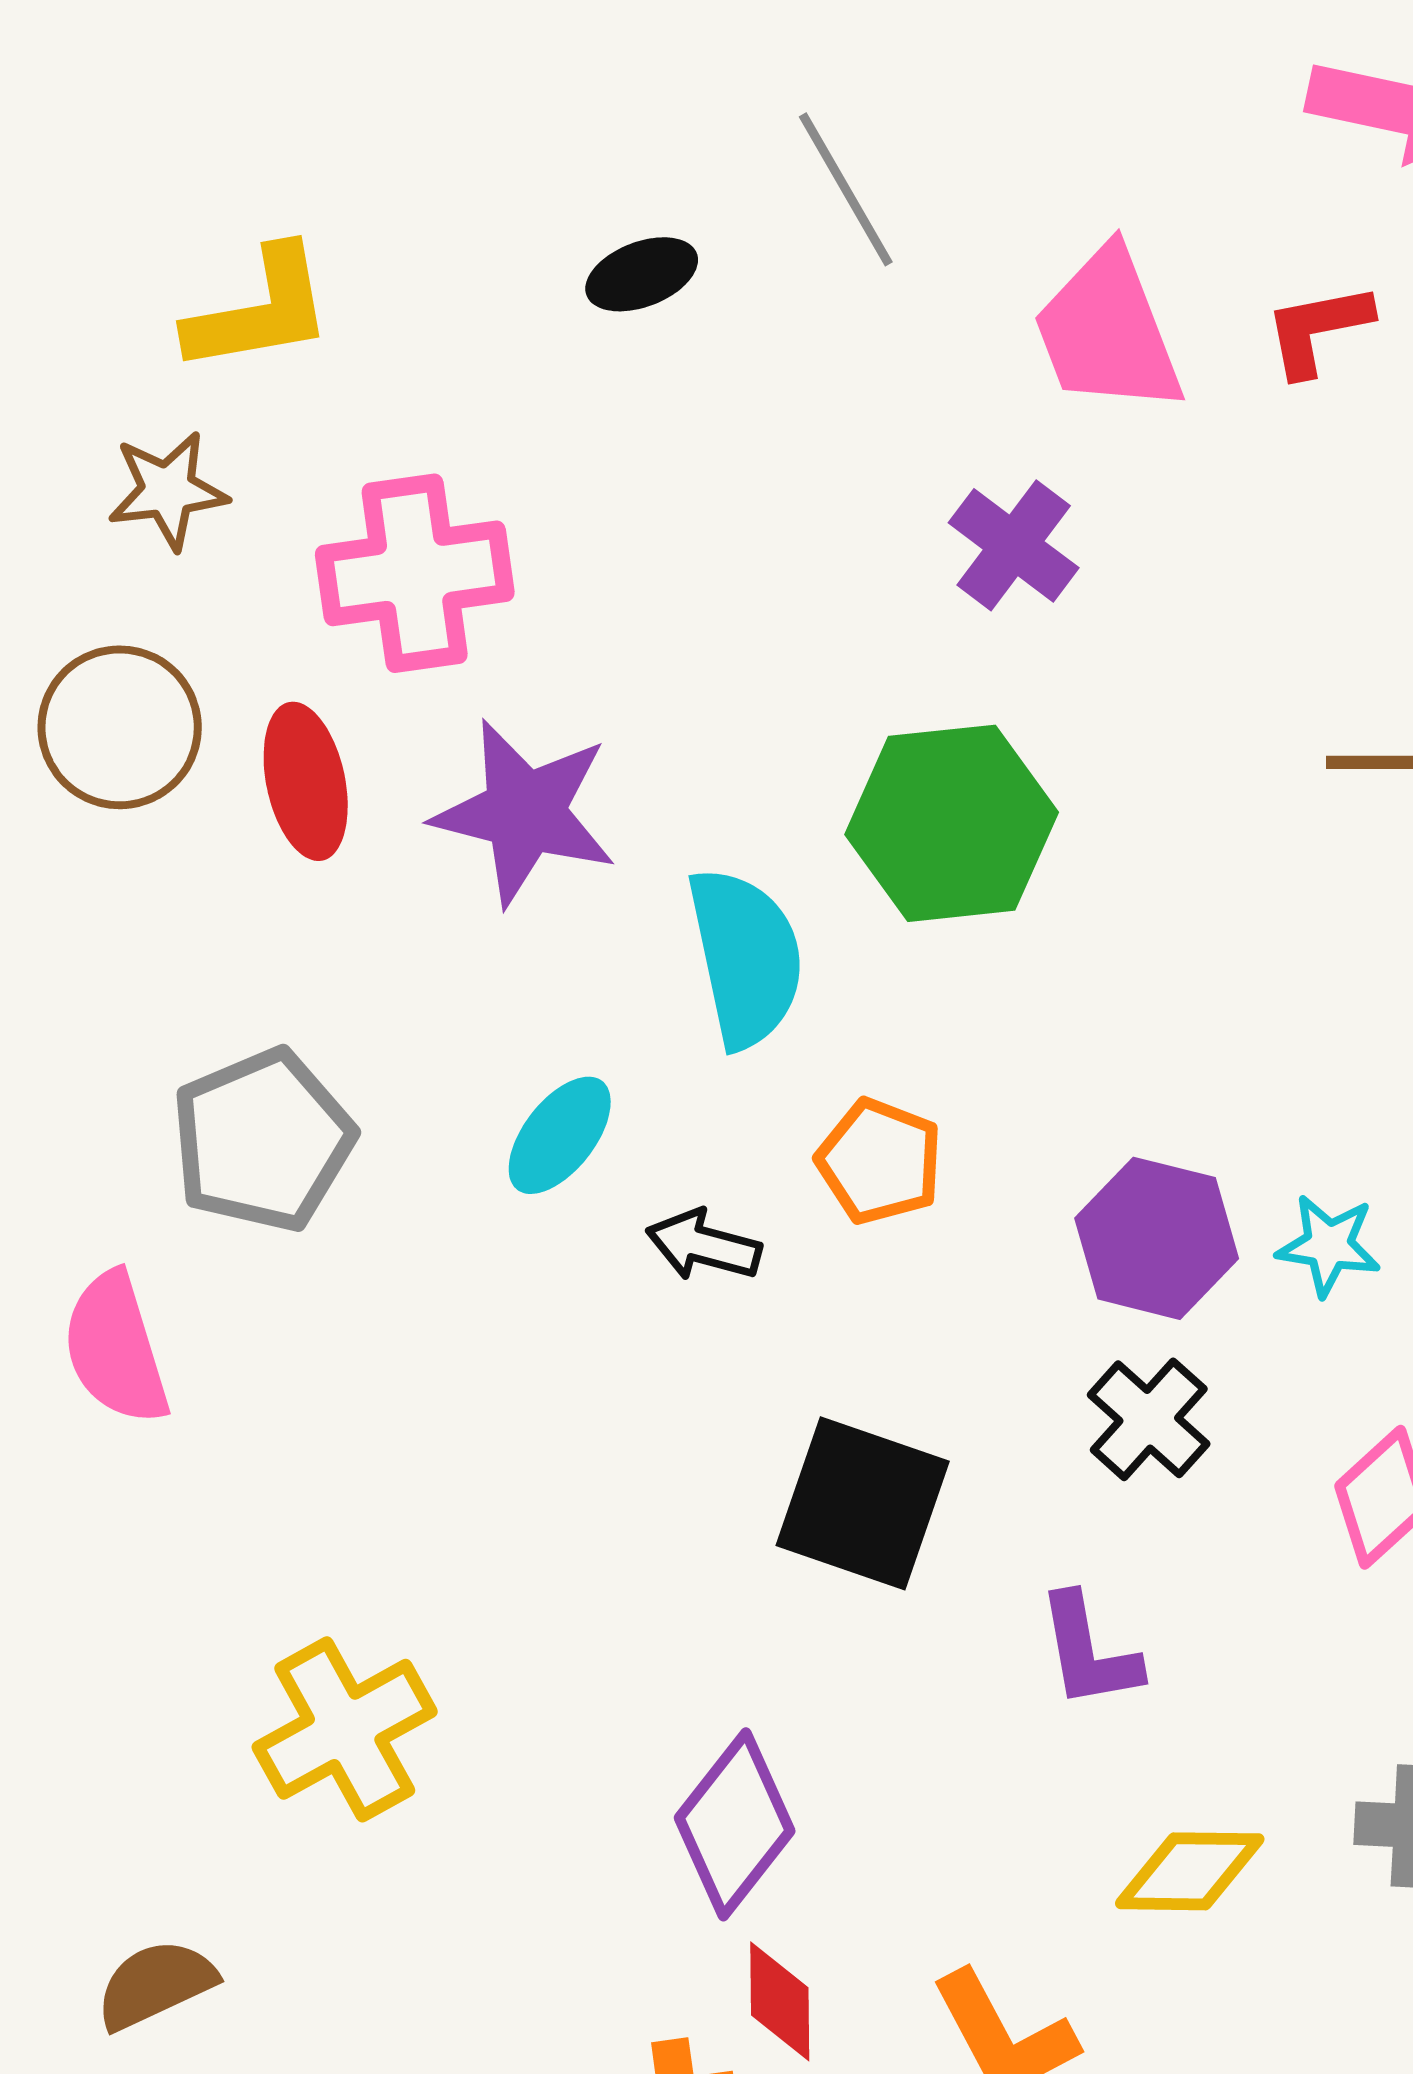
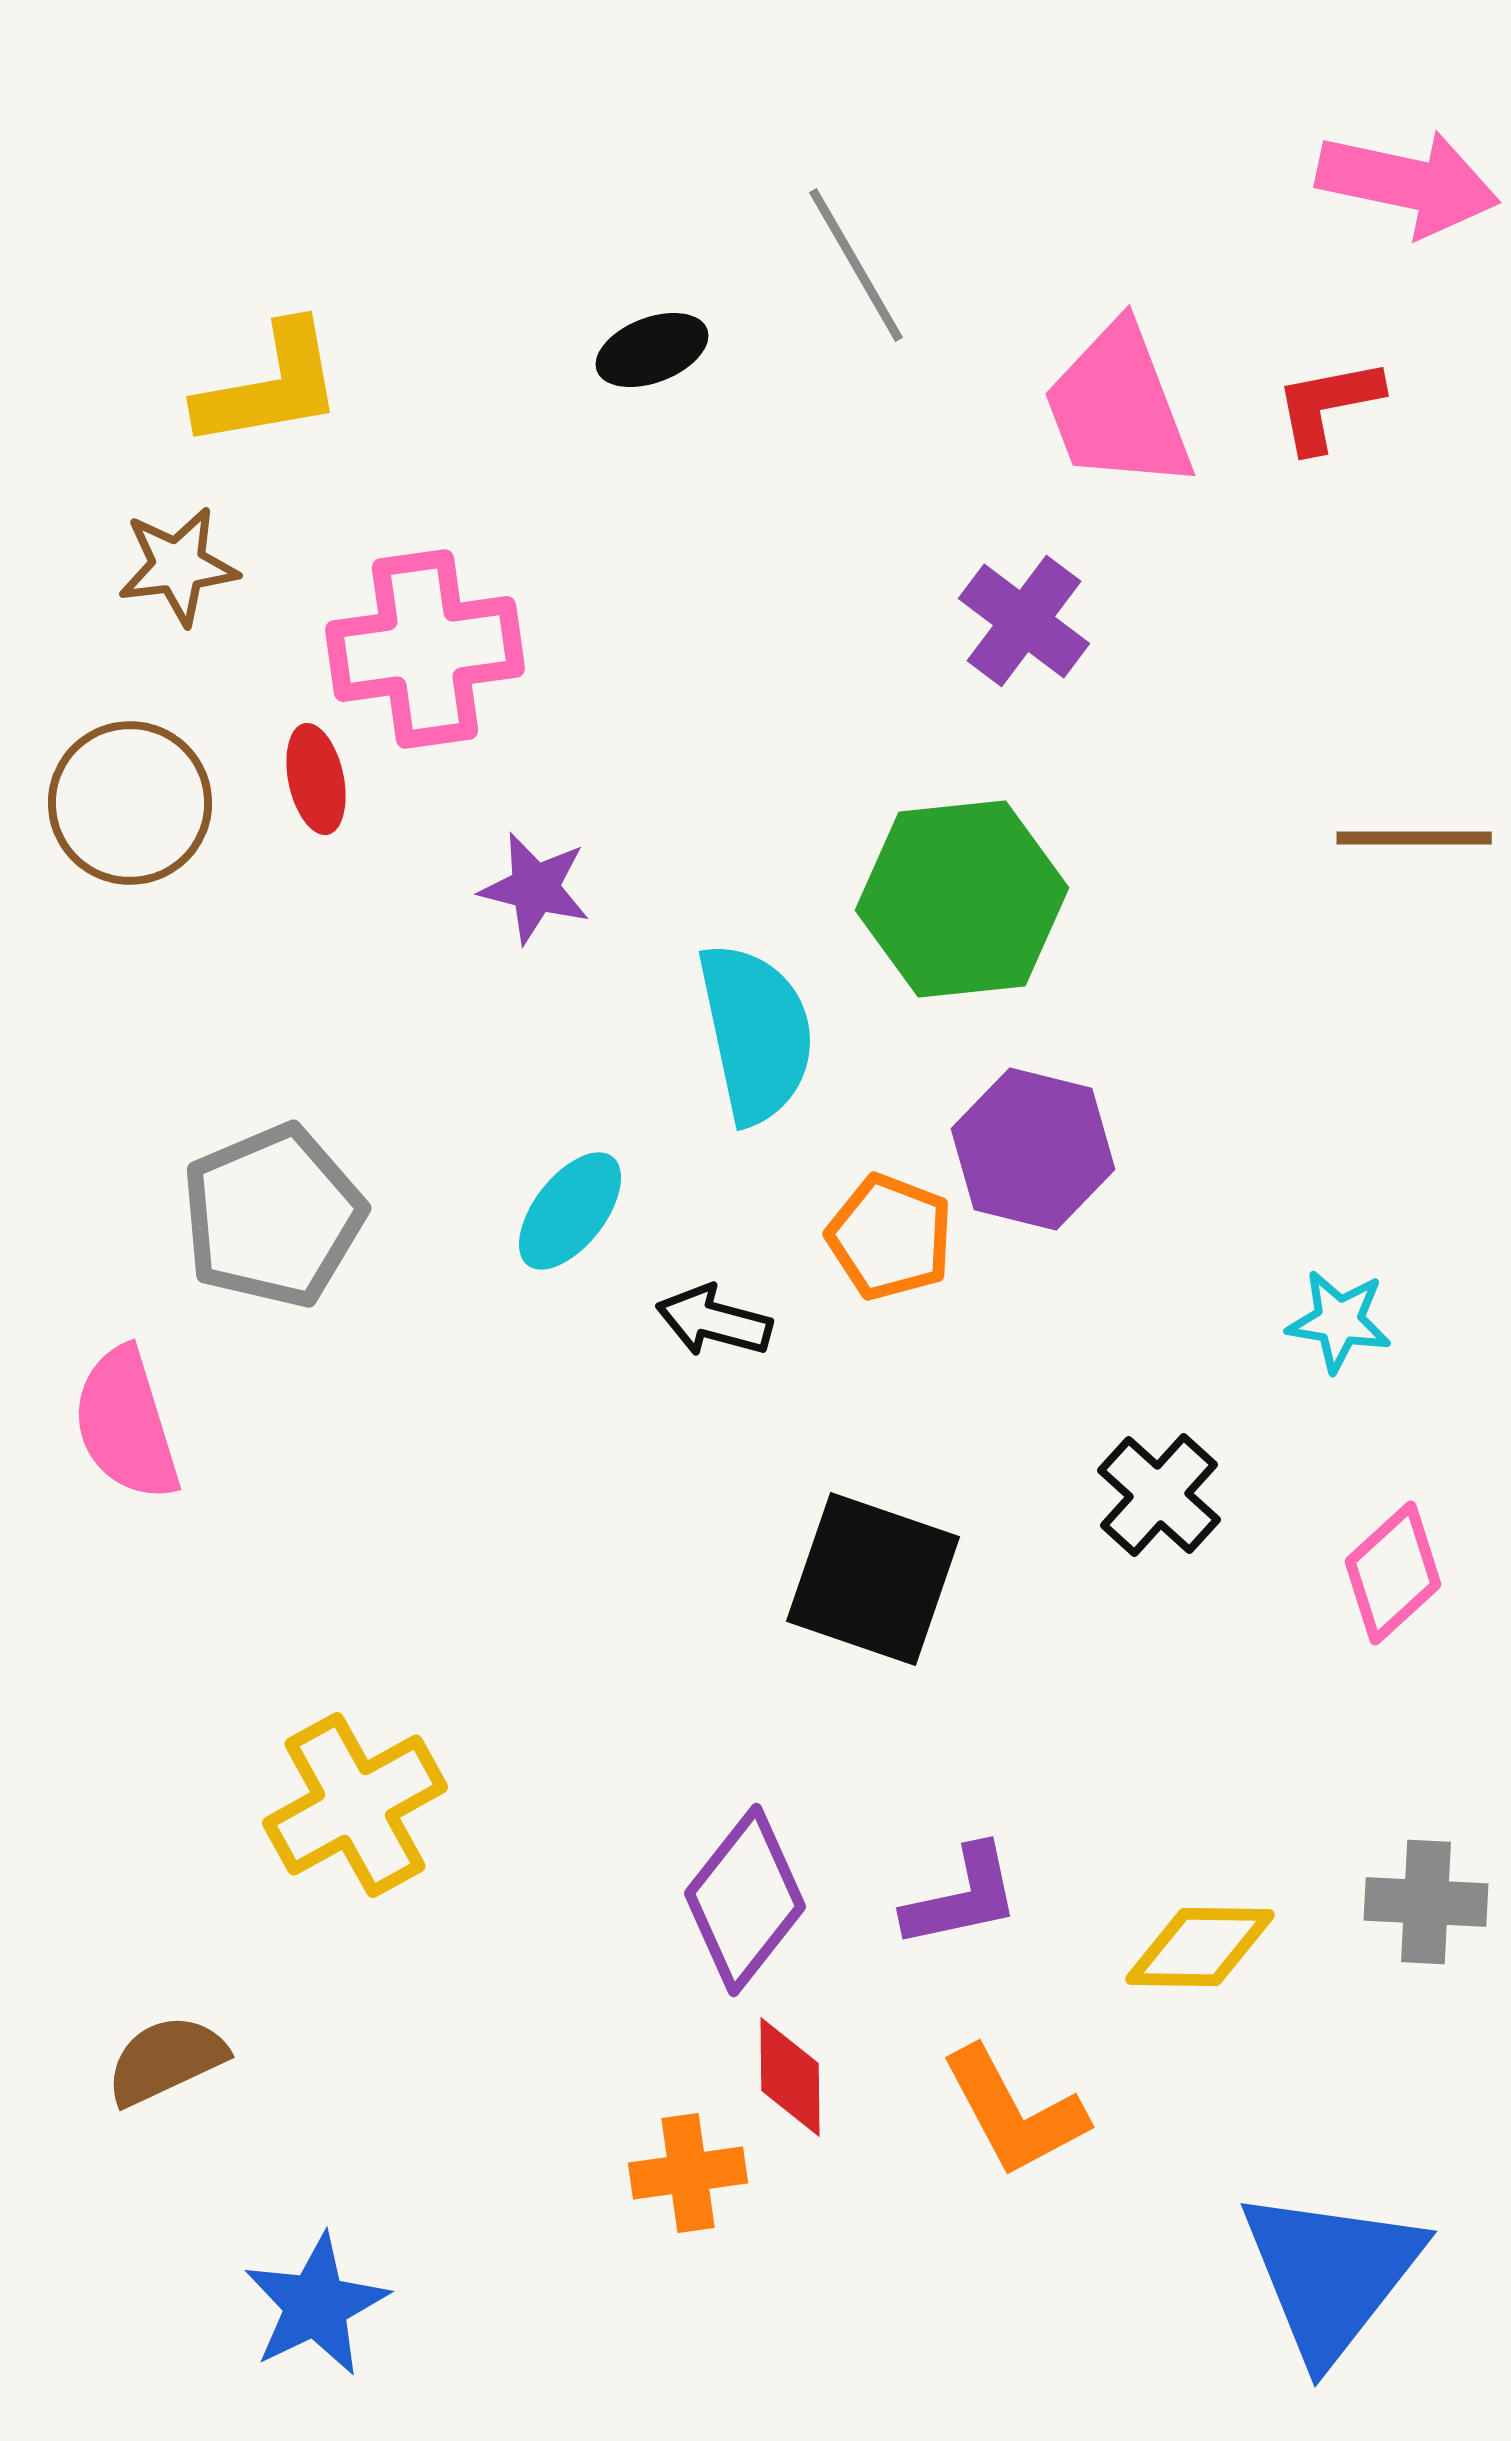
red ellipse: (306, 781) -> (316, 779), moved, size x0.7
purple star: (525, 812) -> (535, 888), size x0.6
purple hexagon: (1157, 1238) -> (1033, 1149), moved
purple L-shape: (1089, 1651) -> (962, 1897), moved, turned -92

